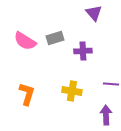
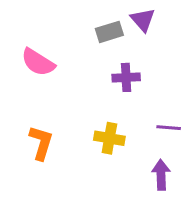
gray rectangle: (55, 38) -> (109, 32), moved

